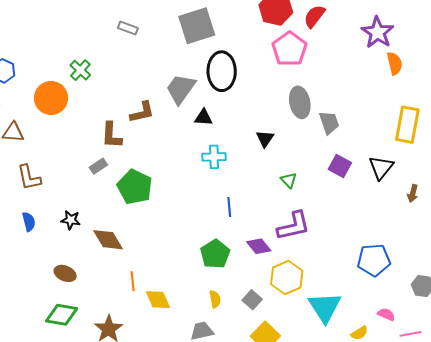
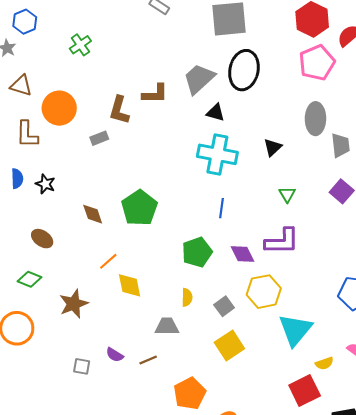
green cross: (80, 70) -> (80, 45), moved
orange circle: (51, 98) -> (59, 108), moved
cyan cross: (214, 157) -> (217, 154), size x1.6
green pentagon: (135, 187) -> (139, 208), moved
black star: (71, 220) -> (45, 184), moved
brown diamond: (108, 240) -> (93, 214), size x0.7
orange line: (133, 281) -> (108, 261), turned 42
green diamond: (62, 315) -> (30, 279), size x0.7

